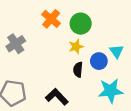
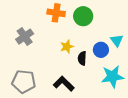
orange cross: (51, 19) -> (56, 13), turned -30
yellow star: (76, 47) -> (67, 47), moved

